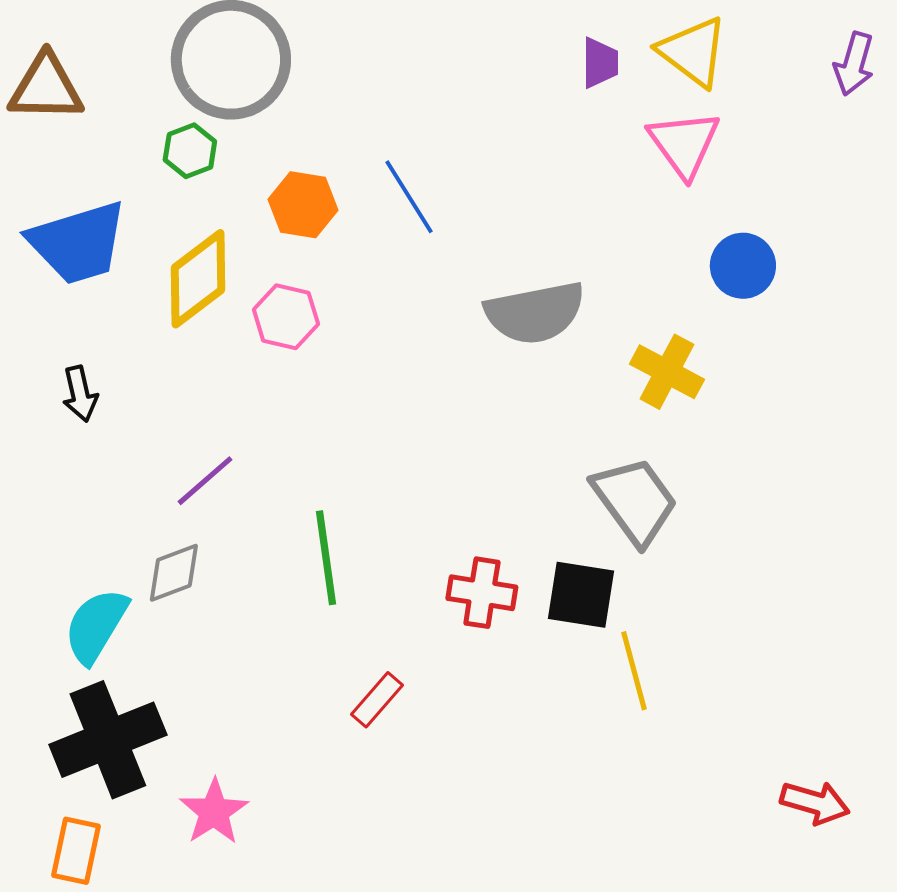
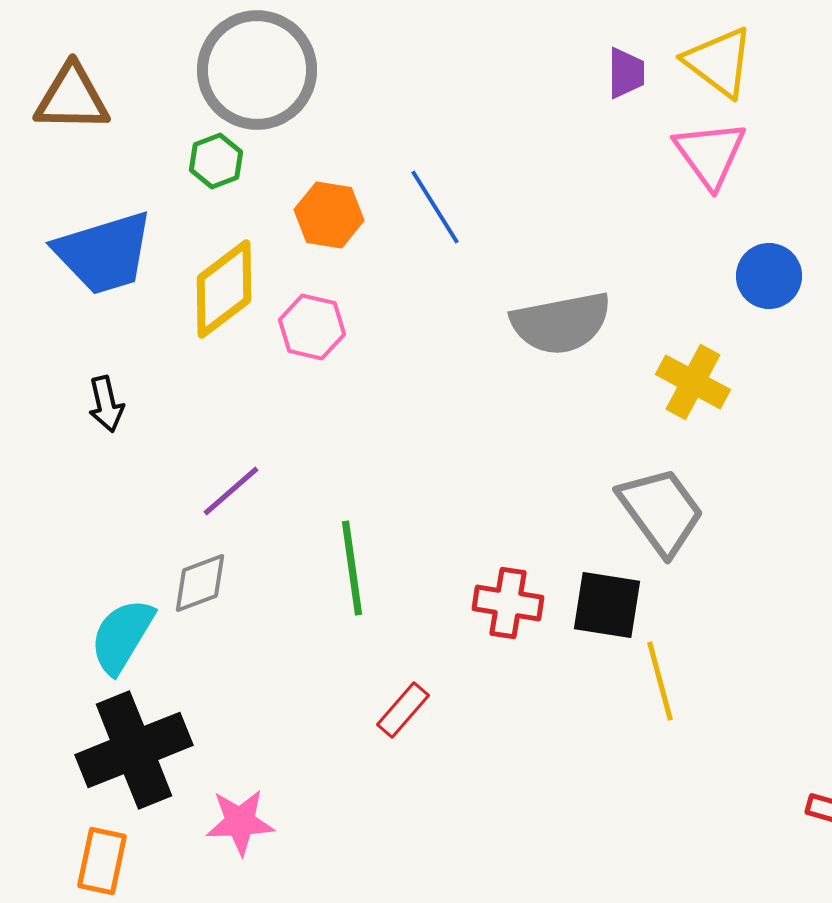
pink star: (214, 812) -> (240, 822), turned 30

